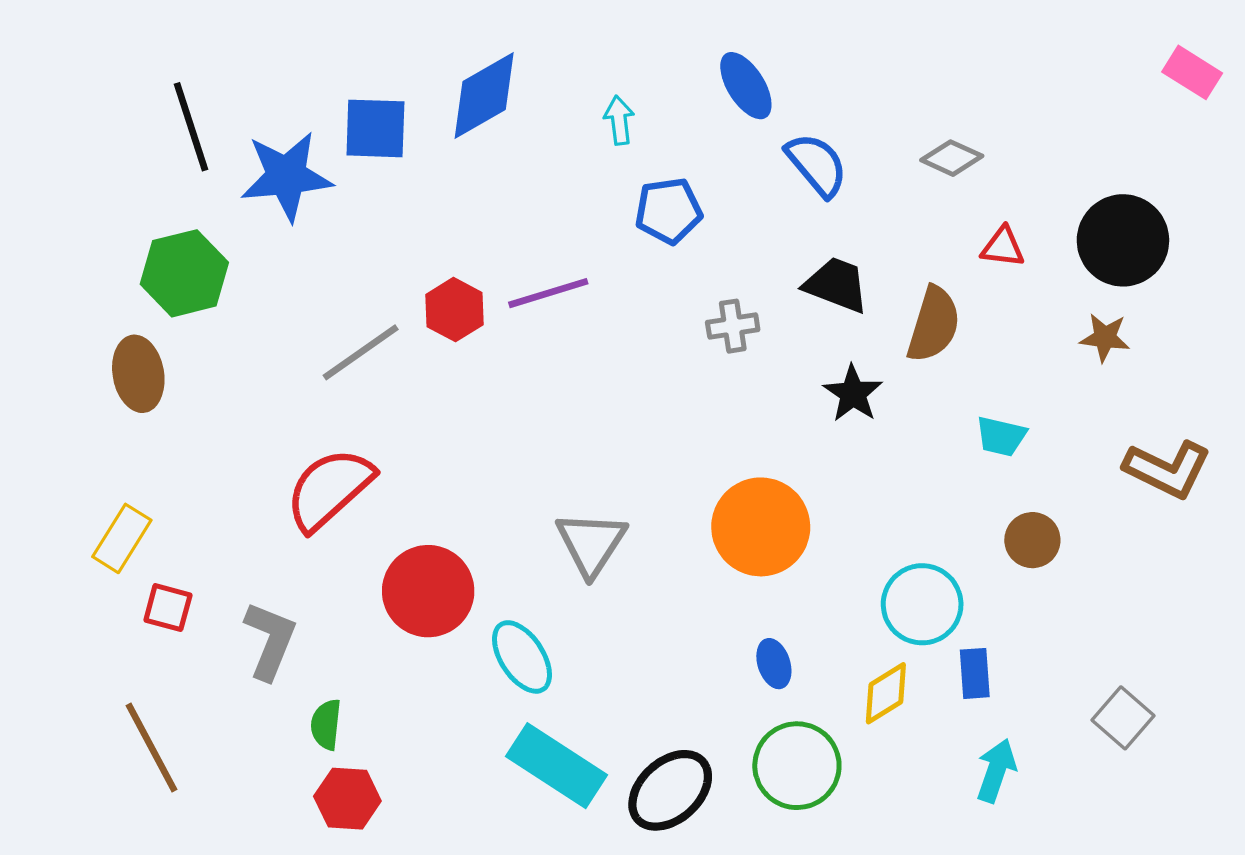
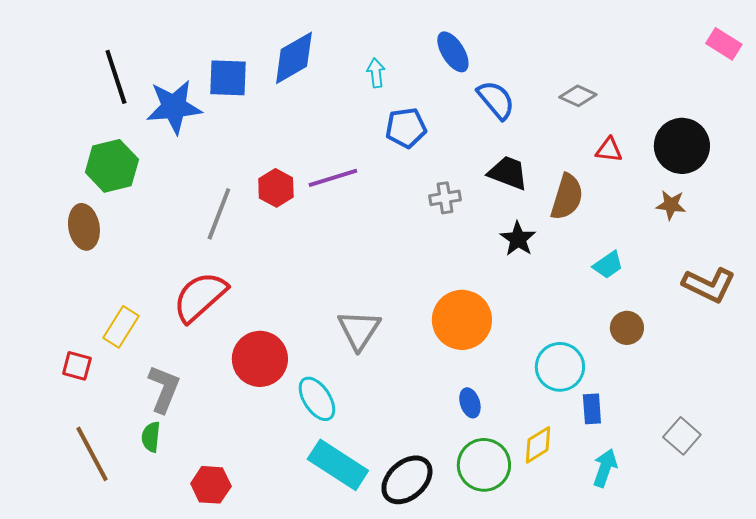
gray line: (361, 352) -> (219, 214), turned -34
cyan trapezoid: (1001, 436) -> (608, 265), turned -48
yellow rectangle: (122, 538) -> (121, 327), moved
red square: (168, 608) -> (77, 366), moved
yellow diamond: (886, 693) -> (538, 445), moved
green semicircle: (326, 724) -> (151, 437), moved

